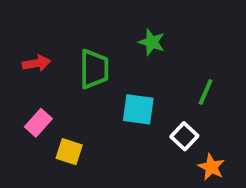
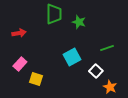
green trapezoid: (94, 69) -> (54, 14), moved
green line: (206, 92) -> (107, 48), turned 48
cyan square: (138, 109) -> (72, 57), turned -36

